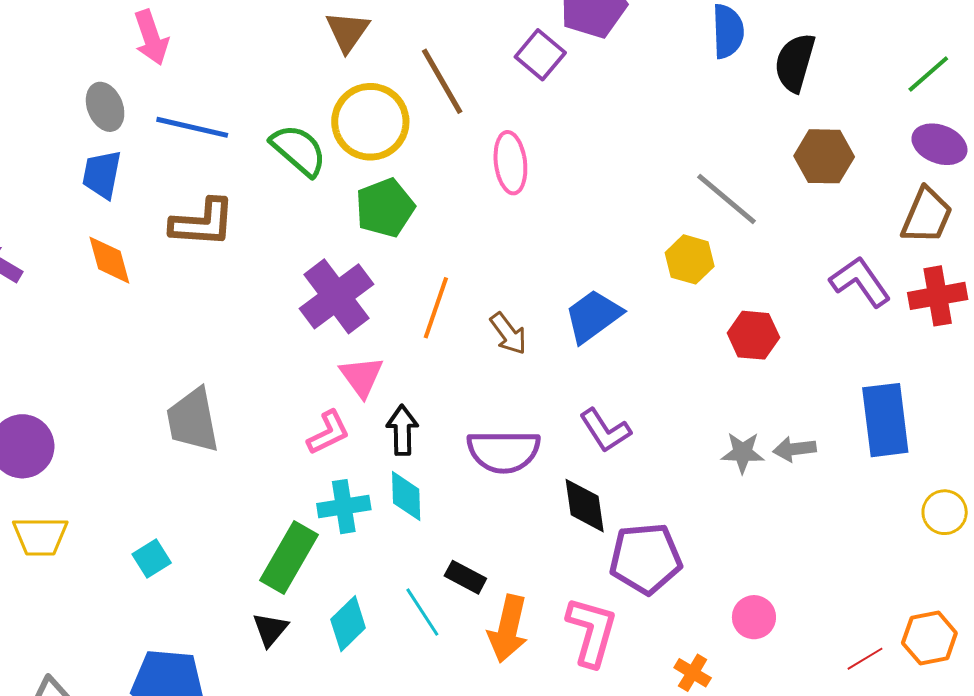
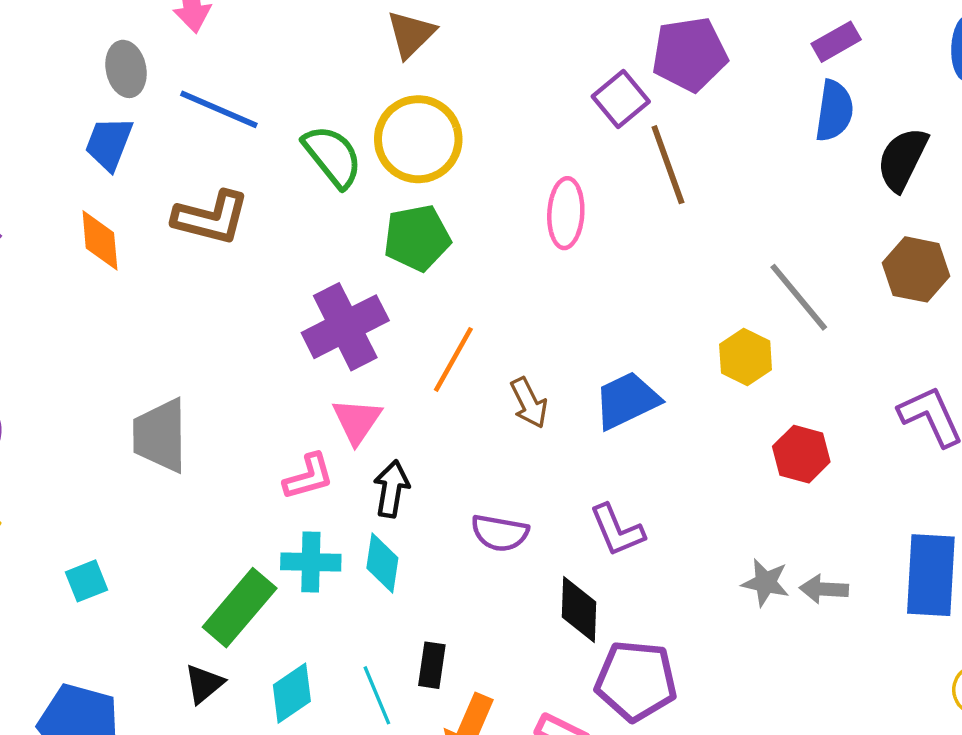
brown line: (442, 81) -> (668, 165), moved
purple semicircle: (504, 451) -> (500, 533), size x0.7
black rectangle: (465, 577) -> (432, 665), turned 60

